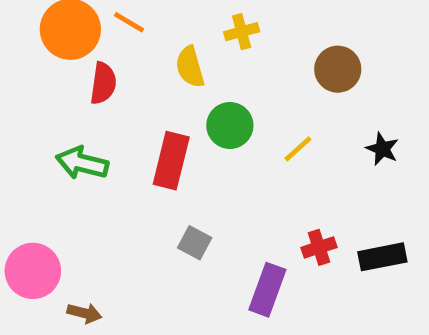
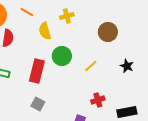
orange line: (129, 22) -> (27, 12), moved
gray square: (195, 243) -> (38, 104), moved
red cross: (319, 247) -> (98, 100), moved

